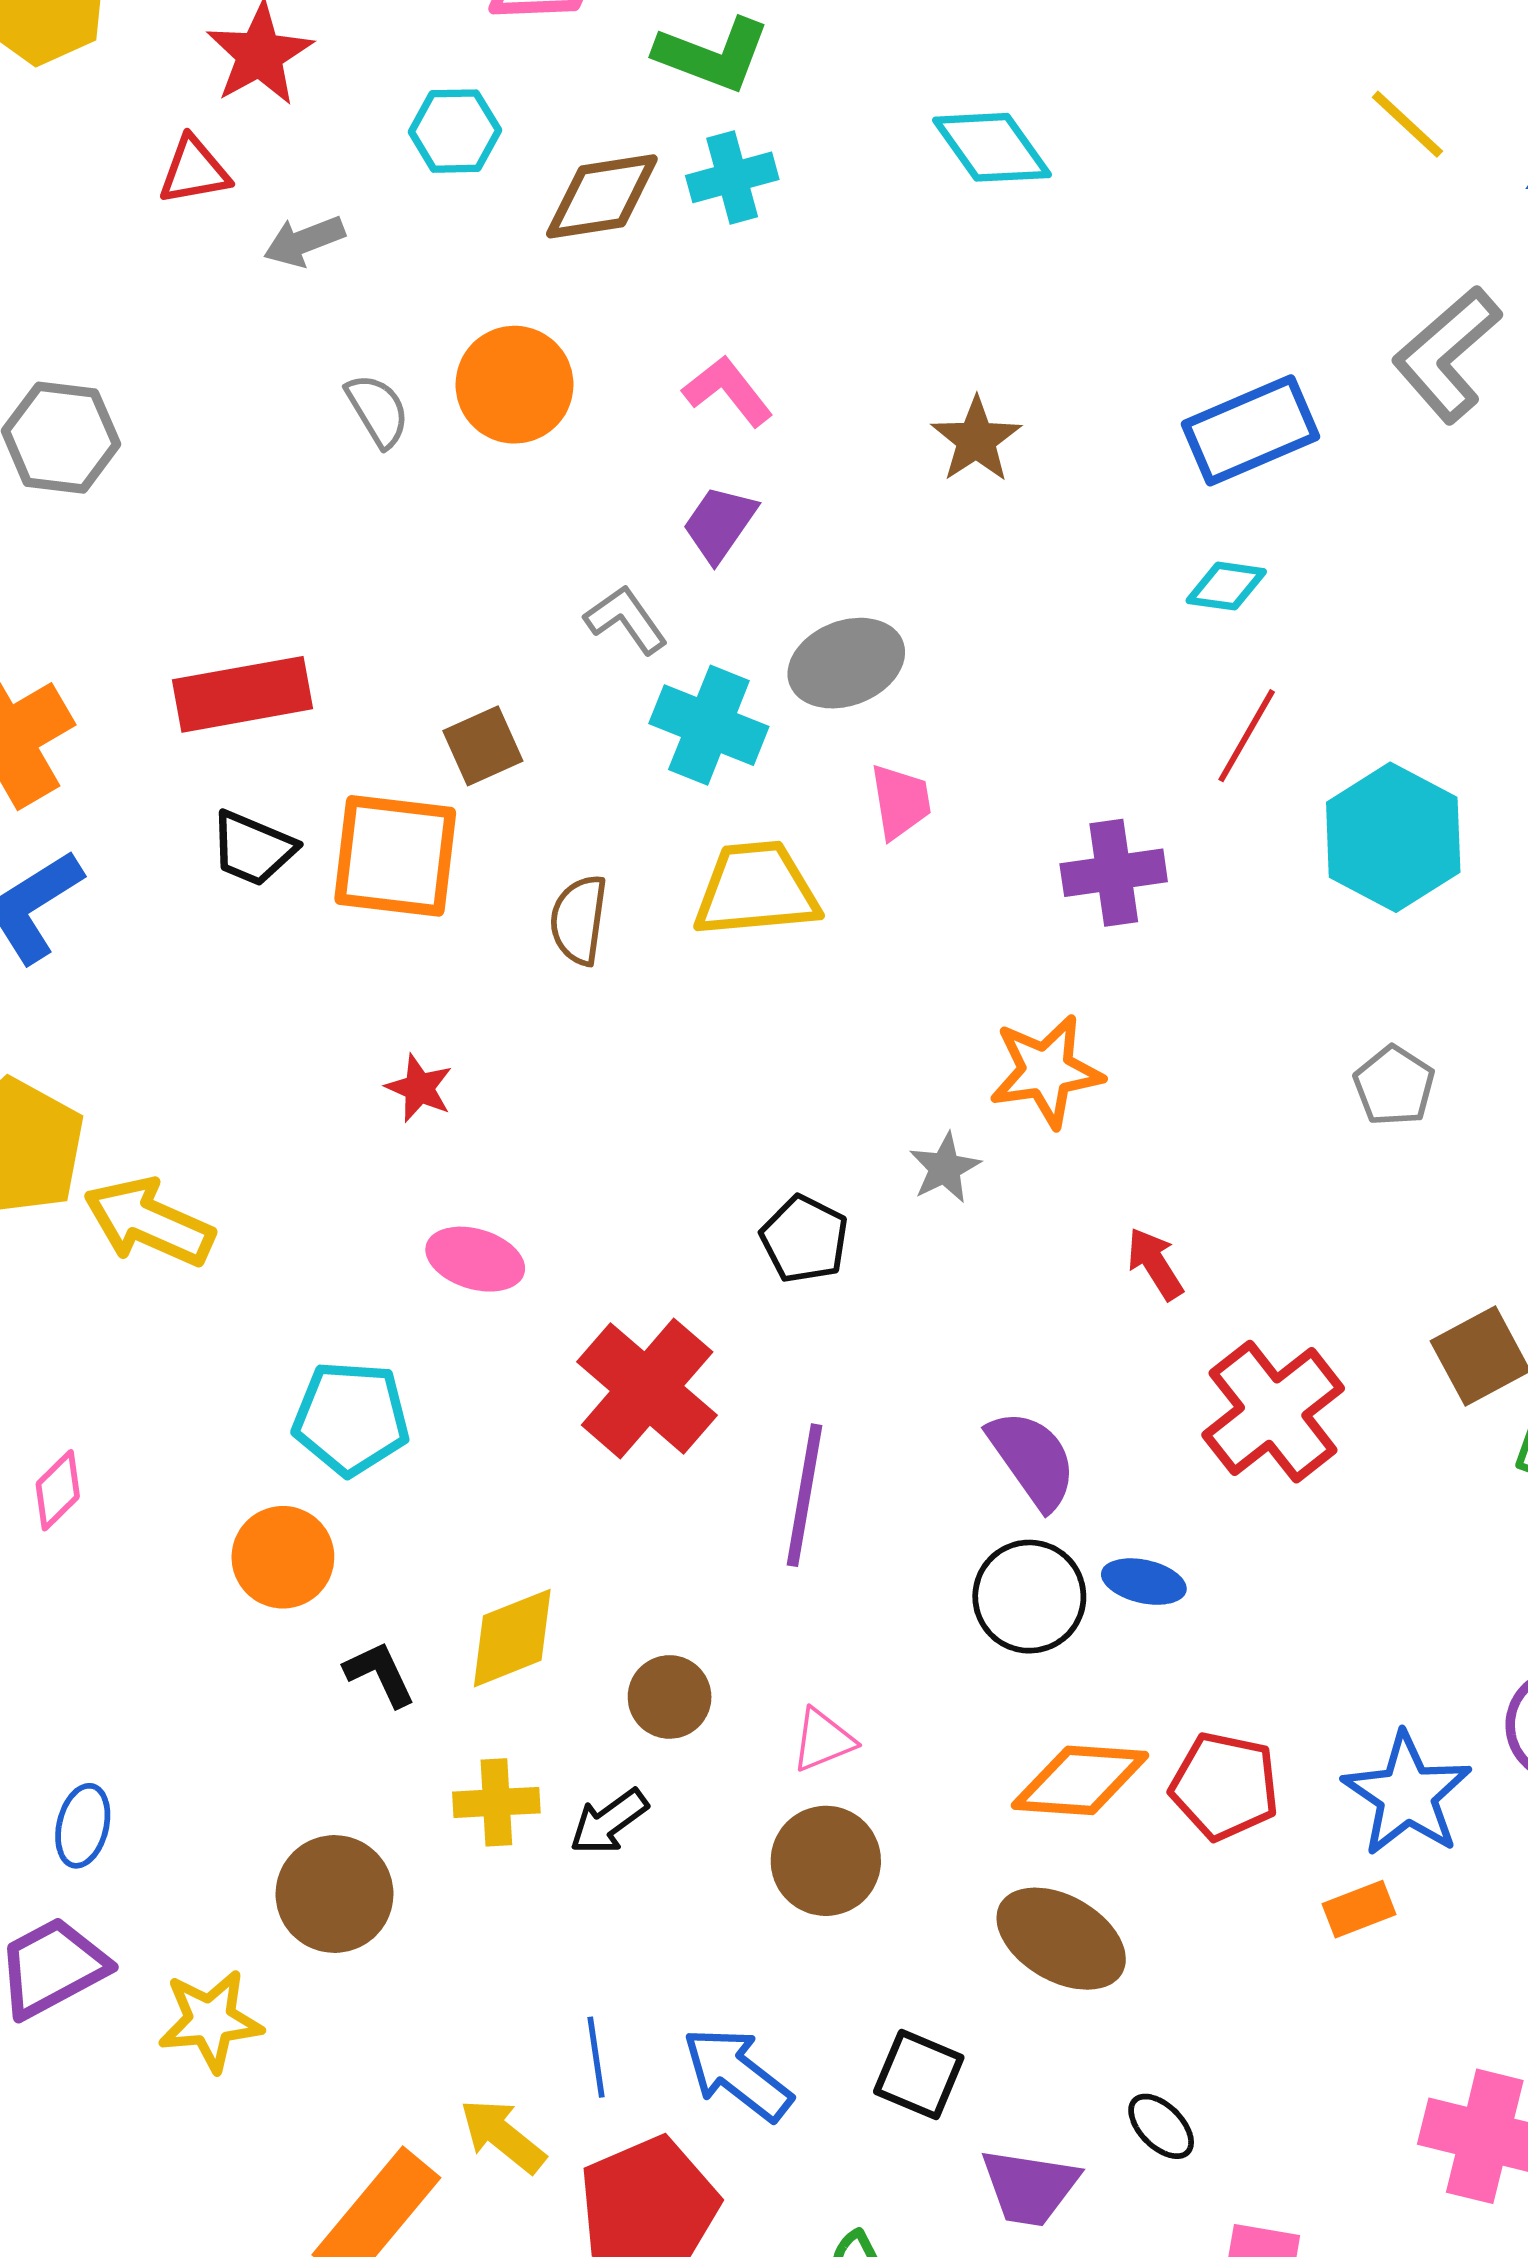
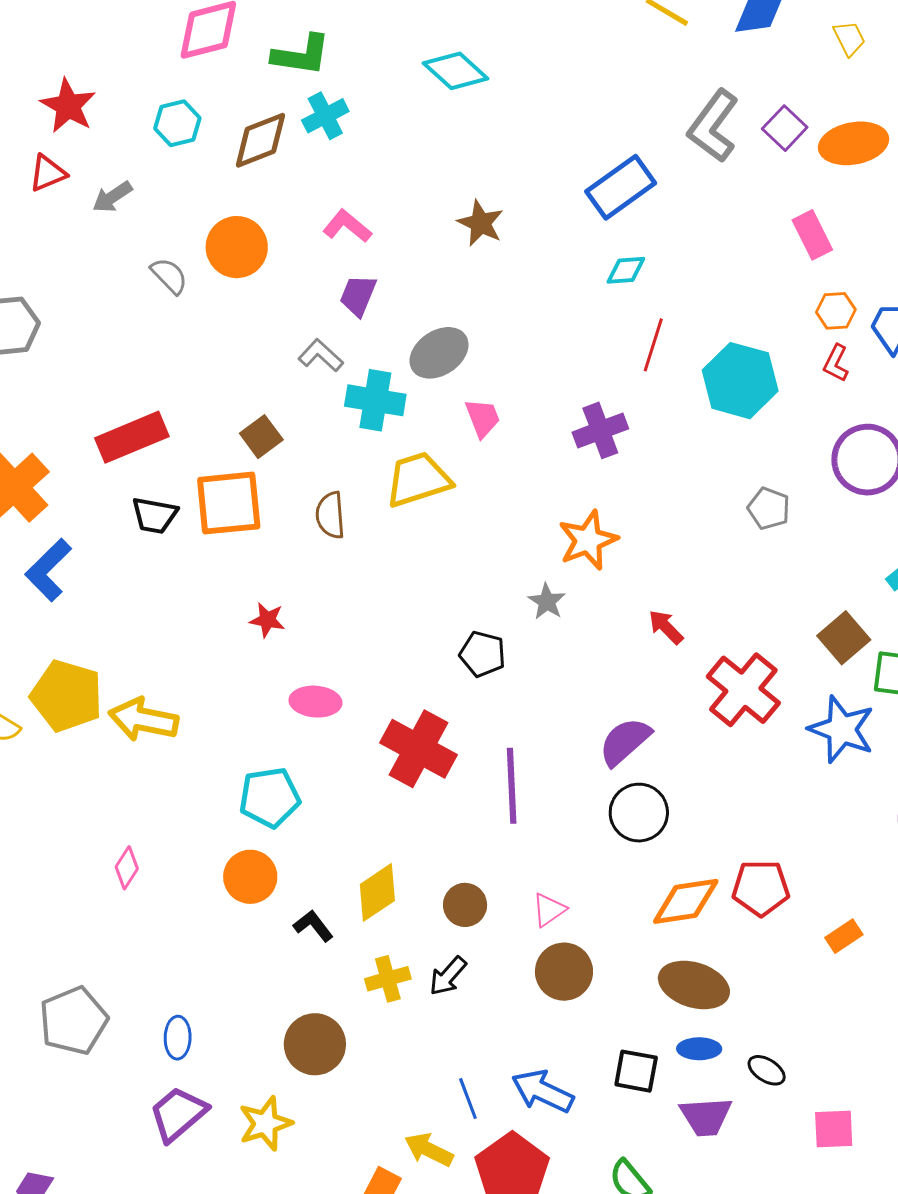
purple semicircle: (1032, 1459) -> (625, 742), turned -84
blue ellipse: (1144, 1582) -> (699, 1049), moved
blue star: (1407, 1794) -> (842, 729), moved

